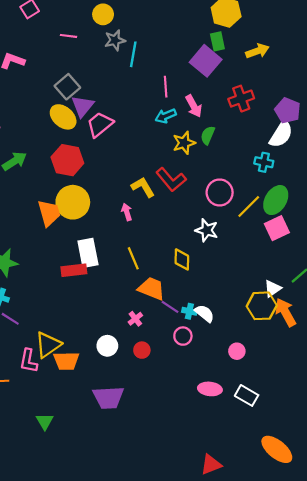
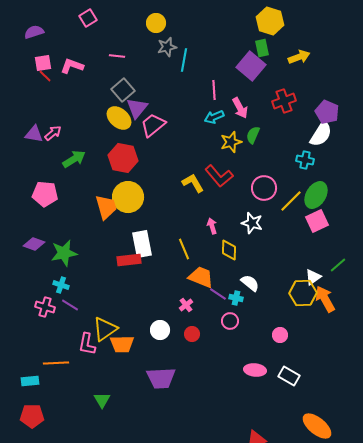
pink line: (68, 36) -> (117, 56), moved
pink arrow: (127, 212) -> (212, 226), moved
white semicircle: (204, 313) -> (250, 283), moved

